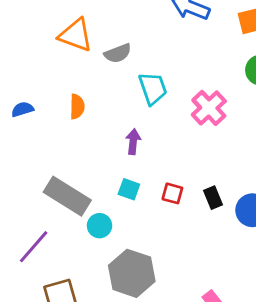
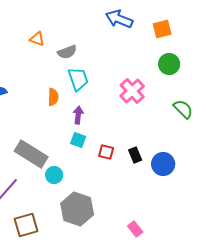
orange triangle: (76, 35) -> (37, 39), size x0.6
cyan trapezoid: (153, 88) -> (78, 79), moved
orange semicircle: (77, 107) -> (53, 97), moved
cyan square: (129, 189) -> (78, 140), moved

